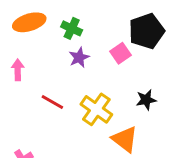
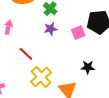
yellow cross: (96, 109) -> (41, 77), moved

